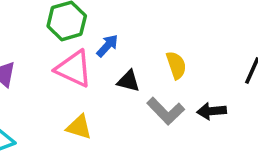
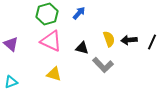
blue arrow: (107, 46) -> (79, 13), moved
black arrow: (212, 111) -> (129, 40), moved

